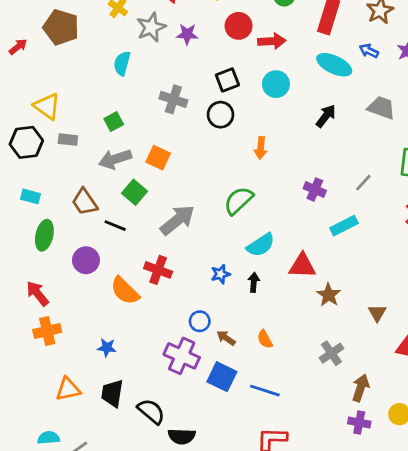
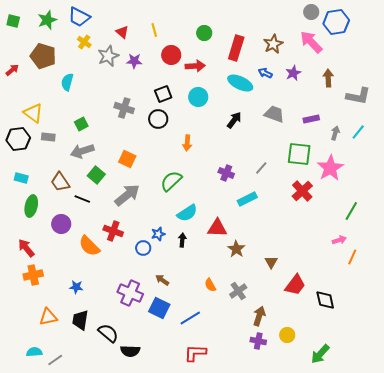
cyan semicircle: (122, 63) -> (67, 82), moved
orange square: (158, 158) -> (127, 159), moved
blue circle: (200, 321) -> (143, 248), moved
orange semicircle: (265, 339) -> (210, 285), moved
blue line: (265, 391) -> (190, 318), turned -50

